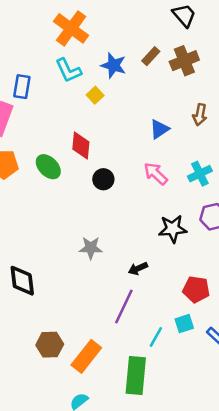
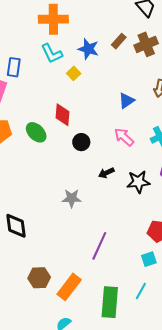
orange cross: (71, 28) -> (53, 19), turned -36
black arrow: (138, 268) -> (106, 173), moved
cyan line: (156, 337) -> (141, 291), moved

